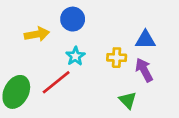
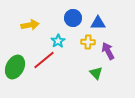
blue circle: (73, 19) -> (73, 18), moved
blue triangle: (145, 40) -> (98, 23), moved

